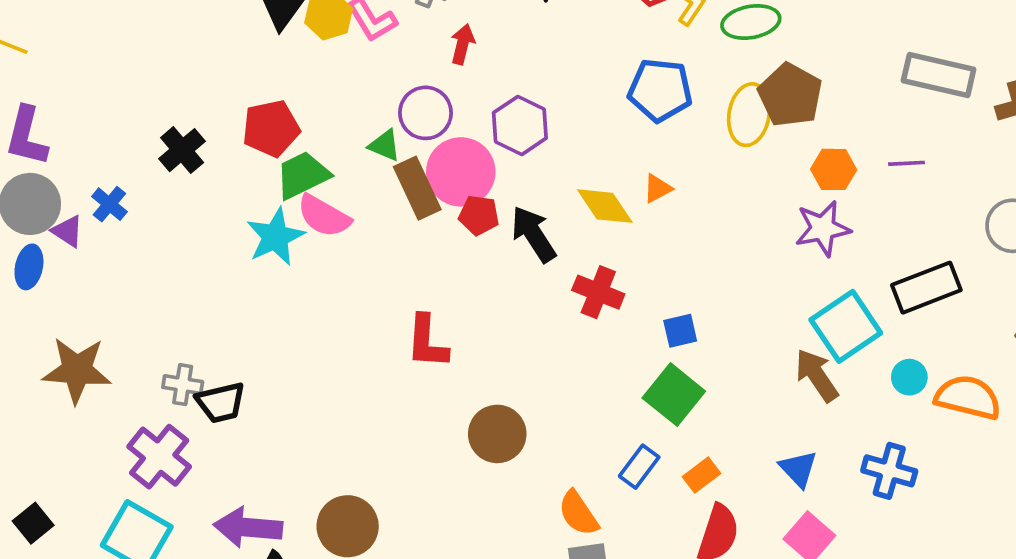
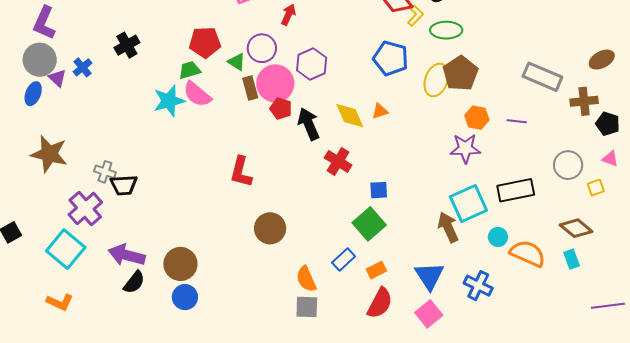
red pentagon: (271, 128) -> (205, 42), moved
green trapezoid: (302, 175) -> (190, 70), size x0.7
brown rectangle: (417, 188) -> (250, 88), size x0.7
blue triangle: (798, 469) -> (429, 276), size x1.4

